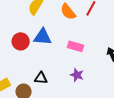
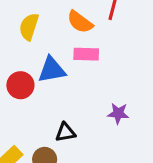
pink rectangle: (75, 46) -> (86, 54), moved

